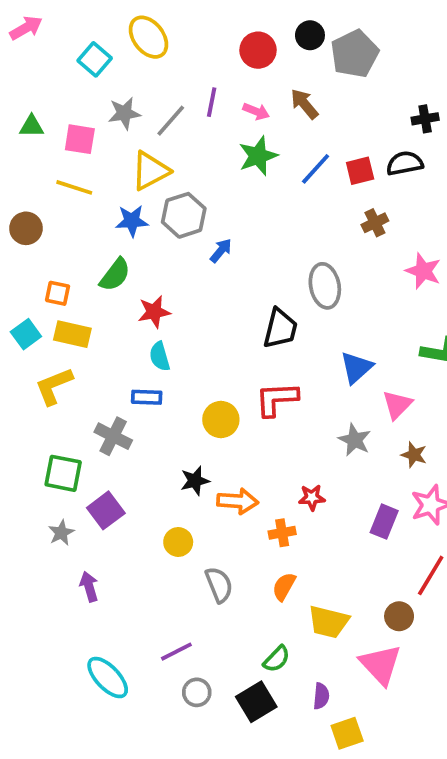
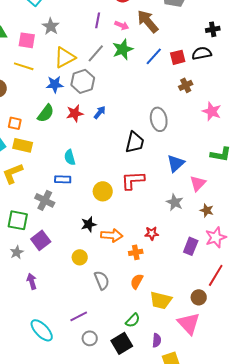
brown arrow: (304, 104) -> (148, 21), size x1.4
gray star: (124, 113) -> (51, 26), turned -30
gray line: (171, 121) -> (96, 53), moved
blue arrow: (221, 251) -> (100, 112), moved
red star: (154, 312) -> (75, 113), moved

